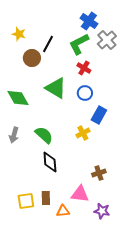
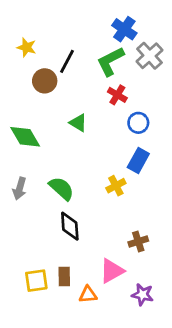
green triangle: (56, 88) -> (78, 123), size x0.6
blue circle: (85, 93) -> (138, 123), moved
pink triangle: (80, 194) -> (112, 271), turned -36

